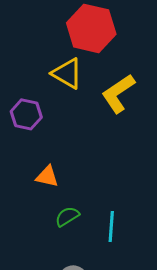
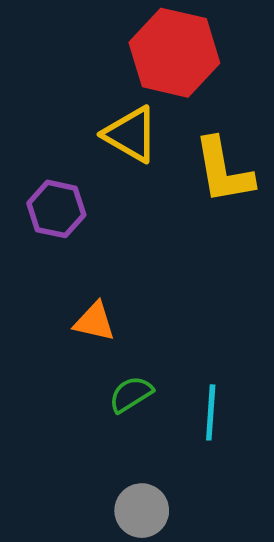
yellow L-shape: (118, 93) -> (223, 171), turned -66

